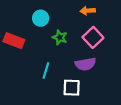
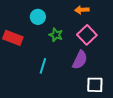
purple semicircle: (85, 64) -> (80, 60), turned -54
white square: (72, 88) -> (95, 85), moved

